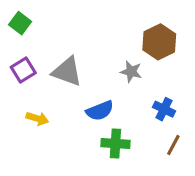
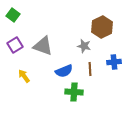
blue cross: (164, 109) -> (114, 62), moved, turned -32
yellow arrow: (37, 118) -> (24, 76), turned -144
brown line: (173, 145) -> (90, 69), moved, turned -32

